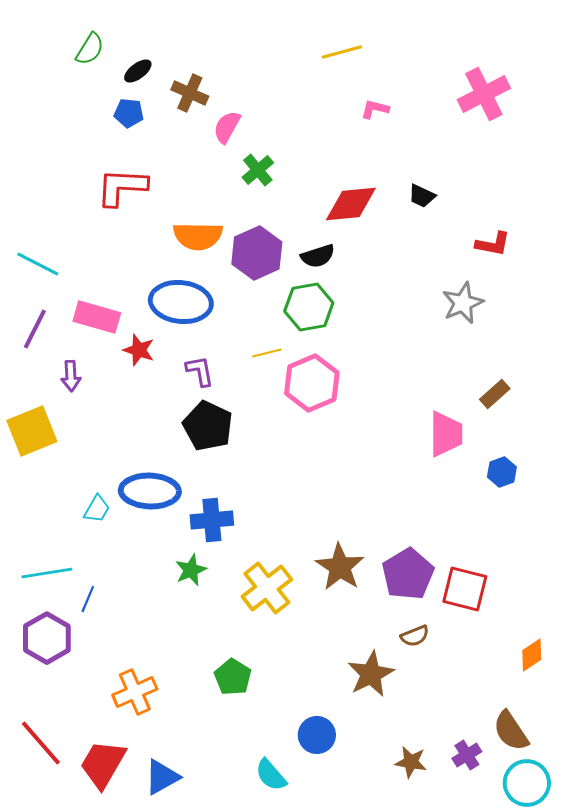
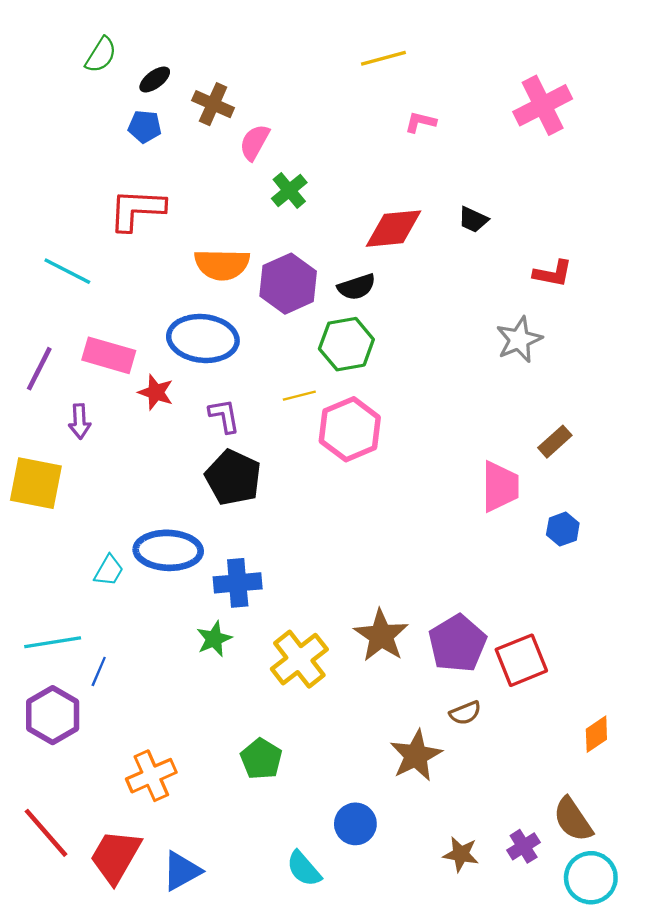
cyan line: (38, 264) -> (67, 271), moved
yellow square: (32, 431) -> (36, 483), turned 33
red square: (465, 589) -> (521, 660), turned -36

